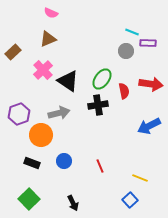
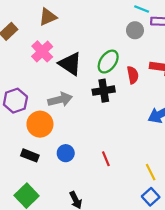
yellow line: (140, 178) -> (151, 172), turned 42
blue square: (130, 200) -> (151, 197), moved

